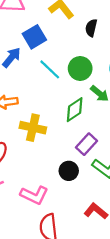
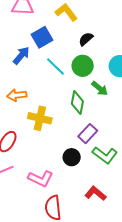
black semicircle: (91, 28) -> (86, 39), moved, turned 35
green diamond: (75, 110) -> (77, 103), turned -45

